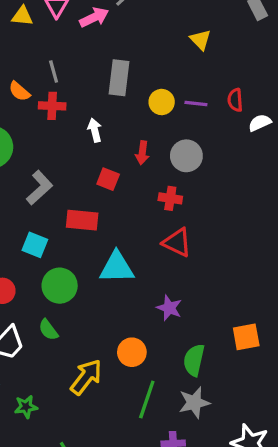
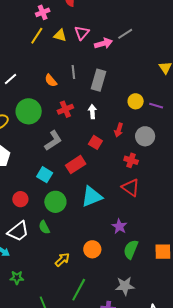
gray rectangle: (119, 78) -> (98, 80), moved
red cross: (52, 106) -> (65, 109), moved, turned -35
red rectangle: (82, 220) -> (76, 165), turned -48
cyan triangle: (117, 267) -> (92, 197), turned -30
green semicircle: (194, 360) -> (131, 249), moved
yellow arrow: (86, 377) -> (62, 260), size x0.7
green line: (147, 400) -> (79, 290), moved
green star: (26, 407) -> (17, 278), moved

